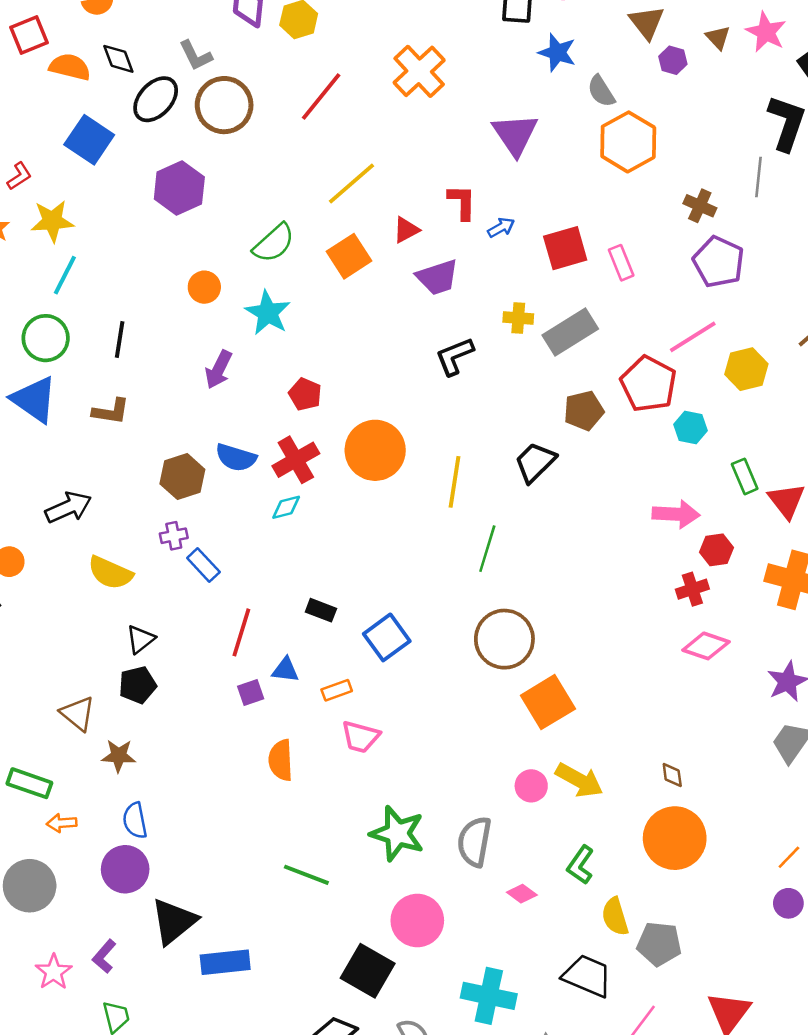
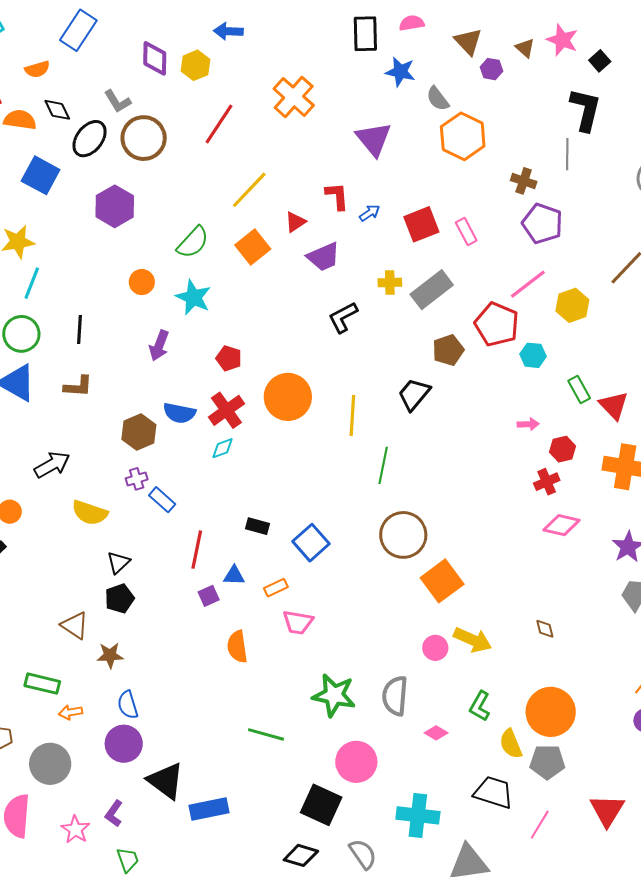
pink arrow: (676, 514) -> (528, 424), size x0.6
orange circle: (675, 838) -> (551, 712), moved
black triangle: (174, 921) -> (166, 781), turned -39

